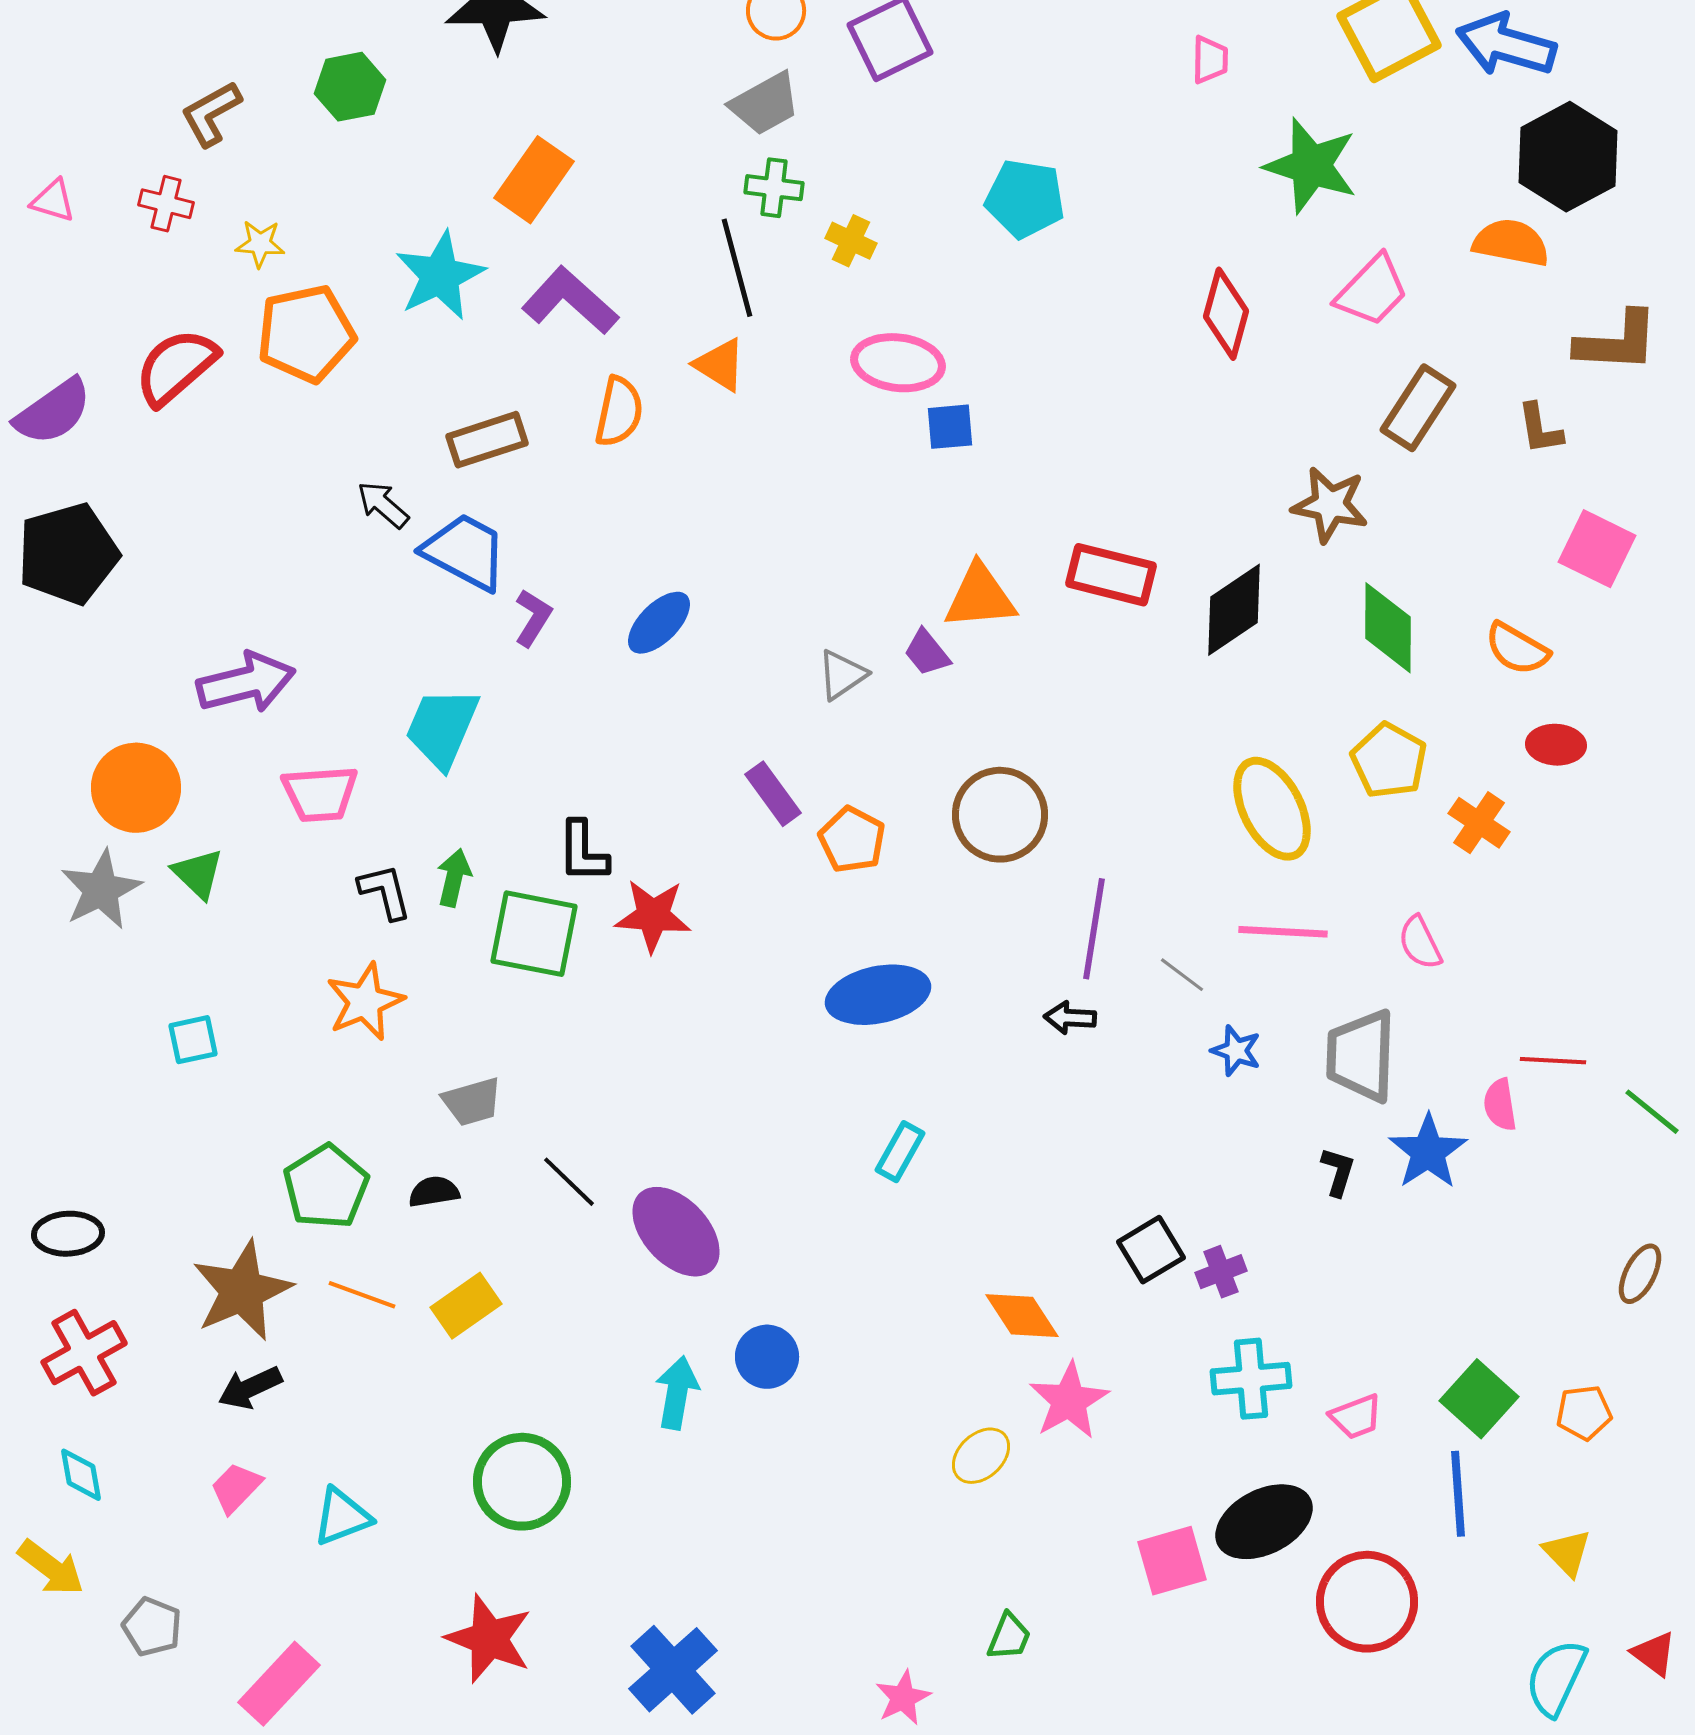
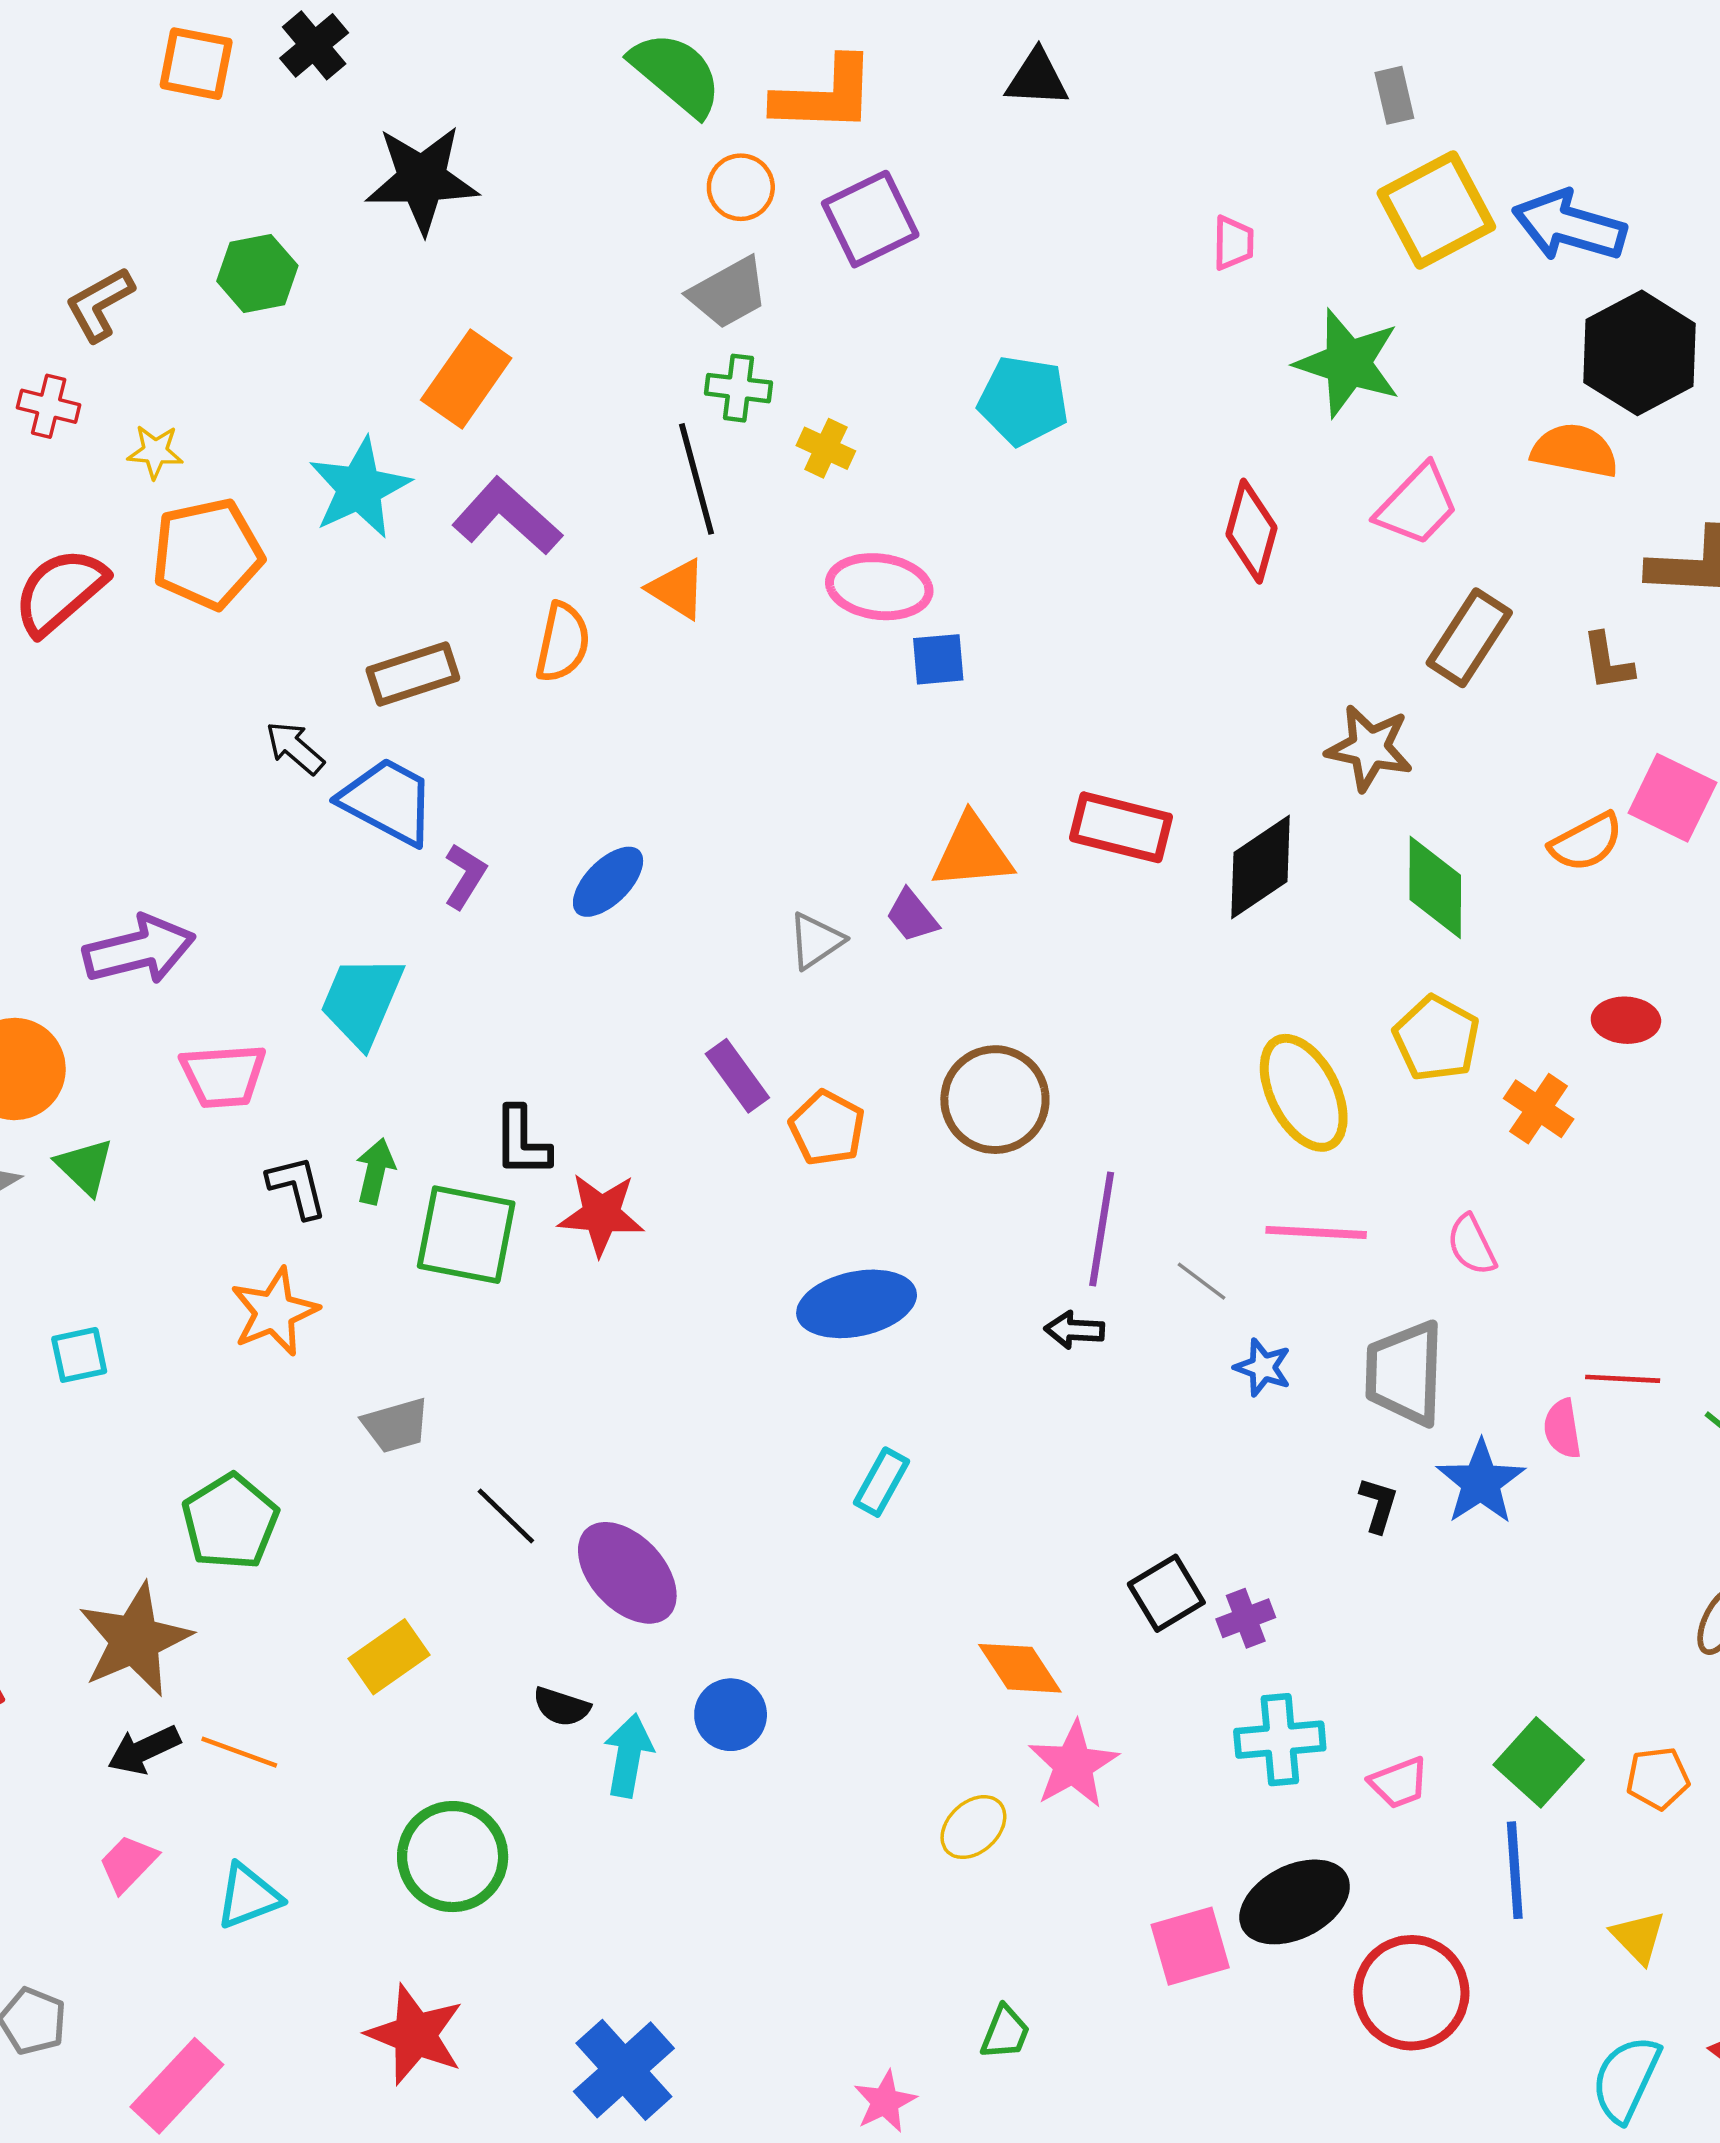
orange semicircle: (1517, 649) -> (1586, 842), moved, turned -58
black semicircle: (434, 1192) -> (561, 1707), moved, turned -153
orange line: (362, 1295) -> (239, 1752), moved

